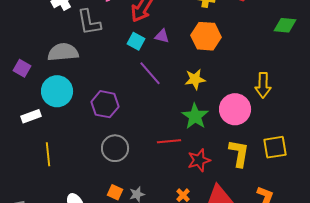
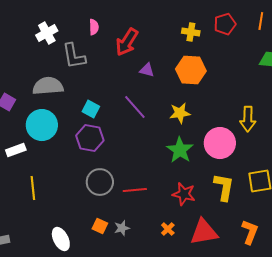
cyan square: (136, 41) -> (91, 109), moved
red line: (169, 141) -> (135, 190), moved
red star: (199, 160) -> (184, 194), turned 30

